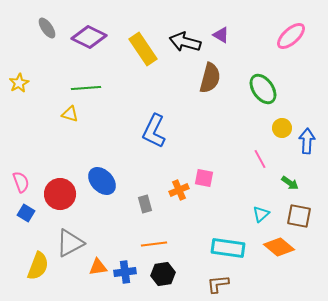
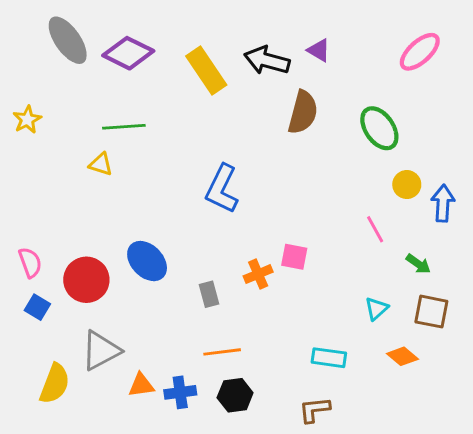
gray ellipse: (47, 28) -> (68, 40), size x1.6
orange diamond: (279, 247) -> (402, 356), size x0.7
cyan rectangle: (228, 248) -> (329, 358), size x0.7

